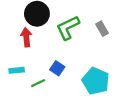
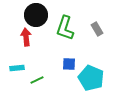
green L-shape: (68, 28) -> (65, 28), turned -45
blue square: (57, 68) -> (69, 64), moved, turned -32

